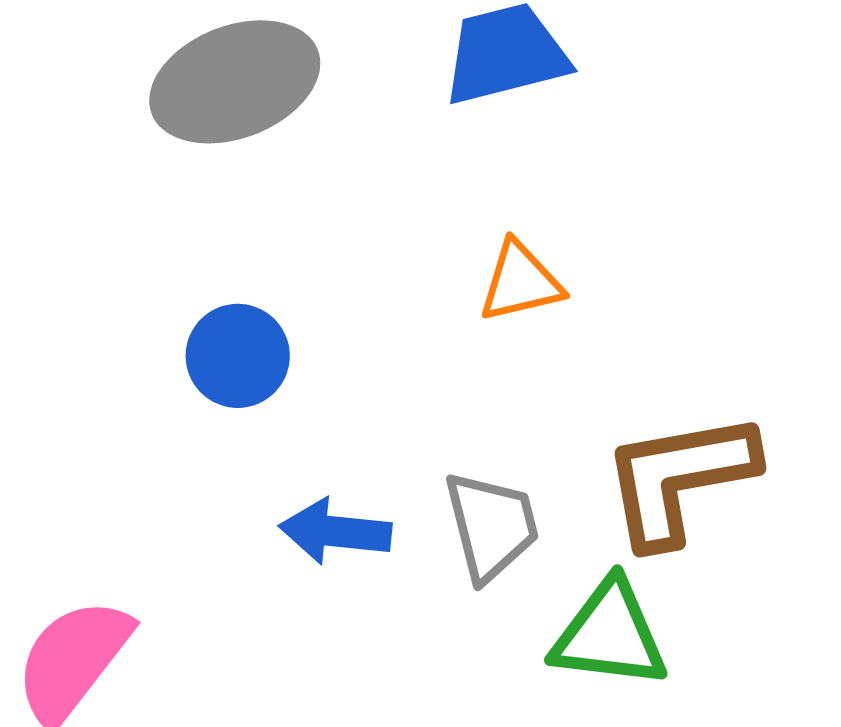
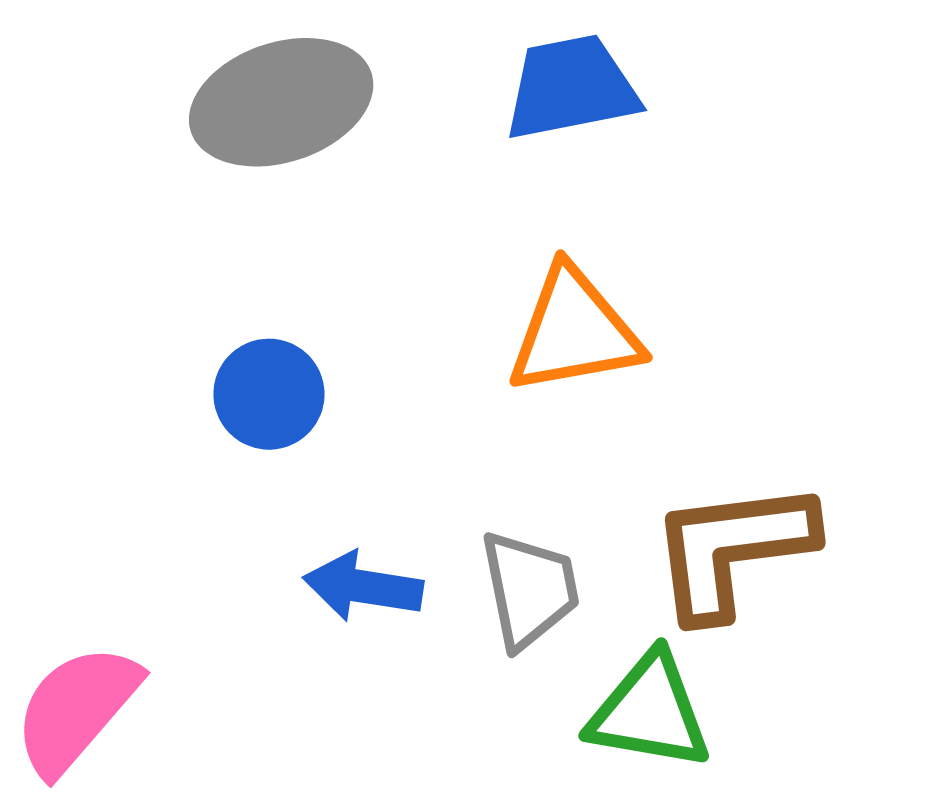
orange triangle: (520, 282) -> (574, 331), size x1.5

